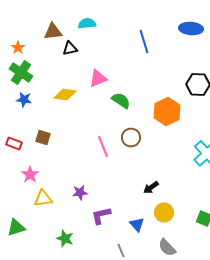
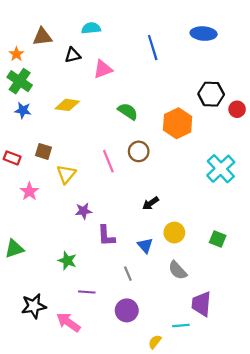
brown triangle: (53, 32) -> (42, 37), moved
pink triangle: (98, 78) -> (103, 69), moved
black arrow: (151, 188) -> (151, 203), moved
yellow triangle: (43, 198) -> (66, 174), moved, turned -42
purple L-shape: (101, 216) -> (106, 236), turned -80

